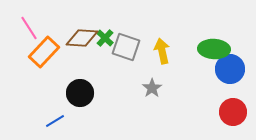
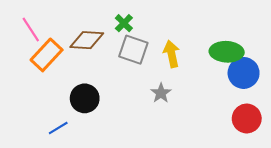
green cross: (105, 38) -> (124, 23), moved

